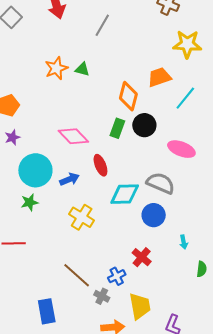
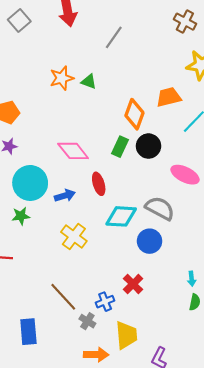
cyan arrow: (184, 242) -> (192, 279), moved

